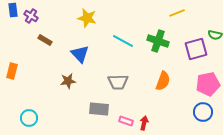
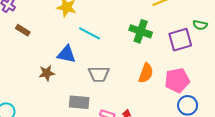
cyan line: (123, 41) -> (90, 33), moved
blue triangle: (80, 54) -> (67, 54), moved, turned -36
pink pentagon: (208, 84) -> (177, 80), moved

